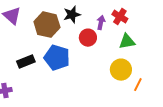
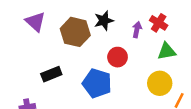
red circle: (88, 38) -> (118, 57), moved
blue pentagon: (57, 58) -> (97, 83), moved

